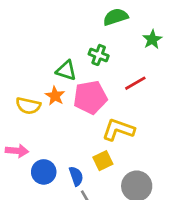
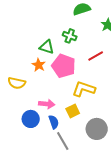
pink pentagon: (90, 97) -> (64, 66), turned 30
yellow semicircle: (28, 106) -> (17, 83), moved
pink arrow: (17, 151) -> (47, 104), moved

